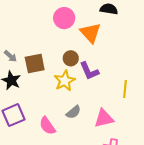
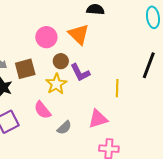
pink circle: (64, 18) -> (46, 37), moved
gray semicircle: (73, 112) -> (64, 128), moved
pink semicircle: (47, 126) -> (42, 110), moved

